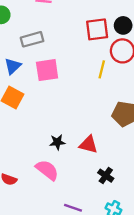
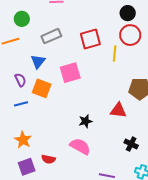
red square: (97, 29) -> (90, 39), moved
pink square: (47, 70) -> (70, 73), moved
red triangle: (88, 145) -> (118, 110), moved

